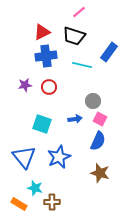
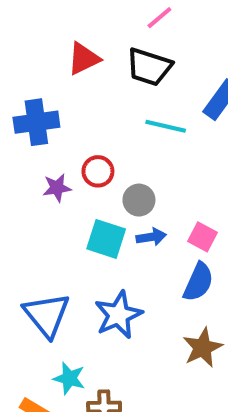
blue cross: (46, 56) -> (36, 122), moved
purple star: (25, 85) -> (57, 188), moved
gray circle: (93, 101) -> (139, 200), moved
cyan square: (42, 124) -> (106, 239), moved
brown star: (100, 173) -> (202, 348), turned 30

